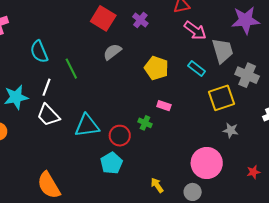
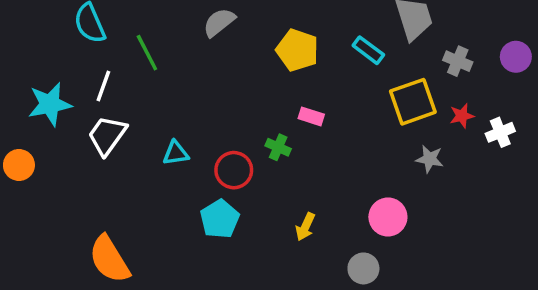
gray cross: (247, 75) -> (458, 61), size x0.7
white trapezoid: (48, 115) -> (107, 135), turned 80
cyan triangle: (87, 126) -> (176, 153), size x0.6
pink circle: (207, 163) -> (388, 217), size x0.7
red star: (253, 172) -> (462, 116), moved
yellow arrow: (157, 185) -> (305, 227), moved, turned -119

